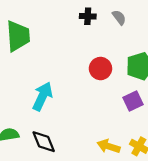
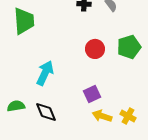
purple square: (133, 101) -> (92, 94), moved

